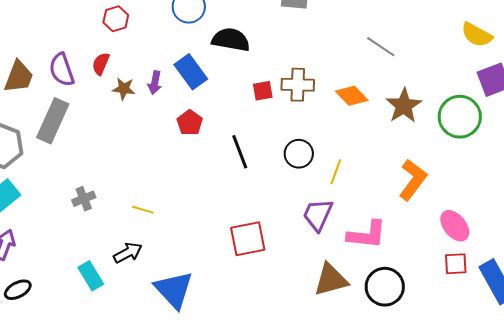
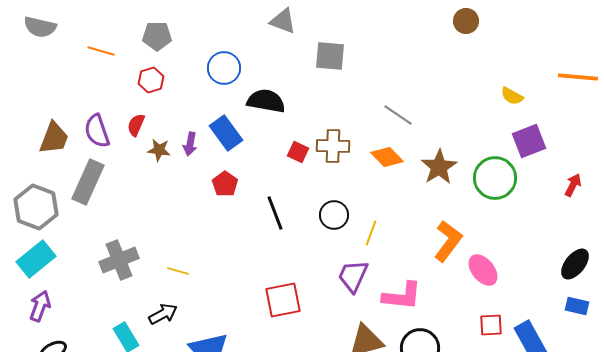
yellow semicircle: (477, 35) -> (512, 96), size x0.7
gray line: (381, 47) -> (398, 115), moved
red square: (263, 91) -> (298, 152), turned 35
gray cross: (84, 199) -> (119, 260), size x1.6
pink ellipse: (455, 226) -> (483, 270), moved

